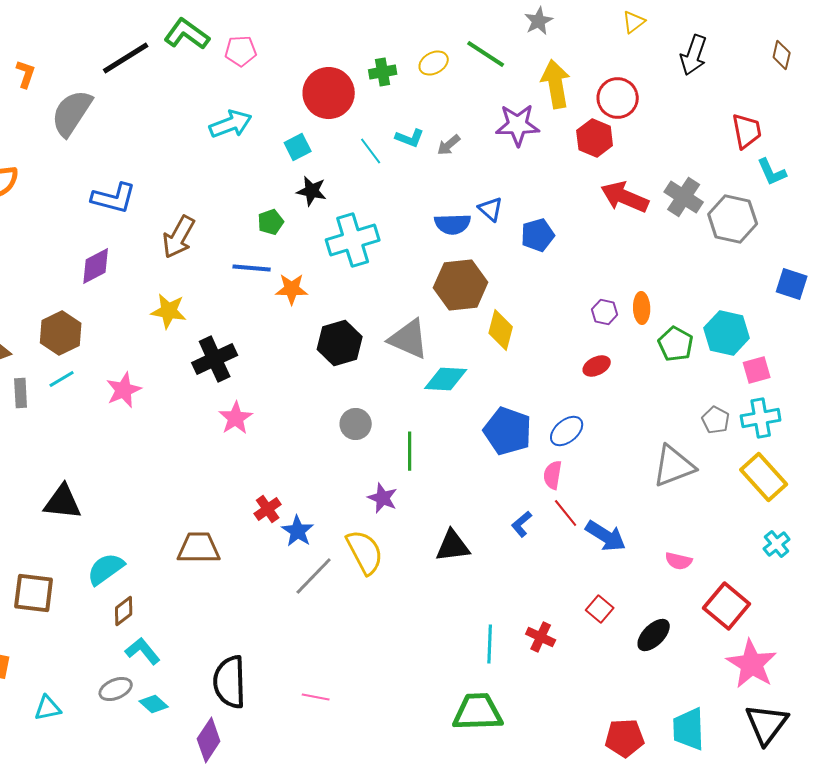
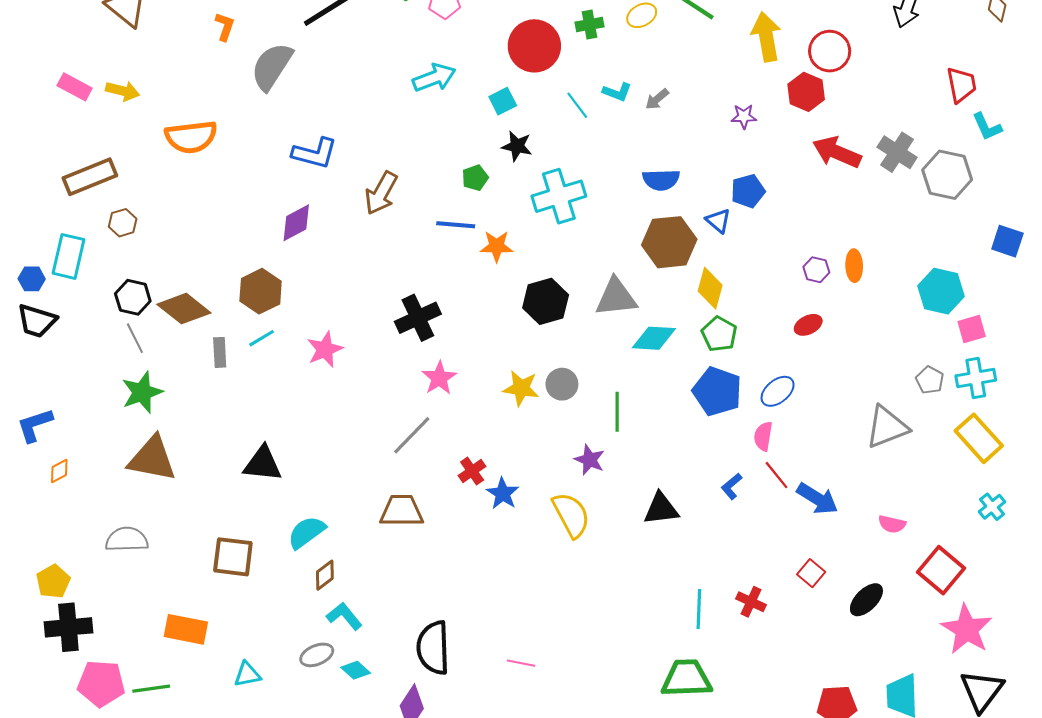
purple star: (518, 125) -> (744, 116), moved, size x0.6
blue triangle: (491, 209) -> (718, 221), moved
yellow star: (169, 311) -> (521, 388), moved
gray triangle: (409, 339) -> (616, 297), turned -30
green pentagon: (676, 344) -> (719, 334), moved
gray line: (314, 576) -> (412, 435), moved

